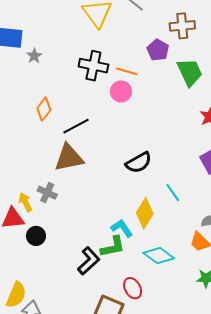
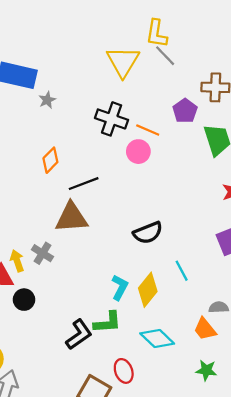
cyan L-shape: (122, 228) -> (120, 287), moved, turned 55

